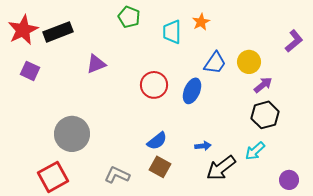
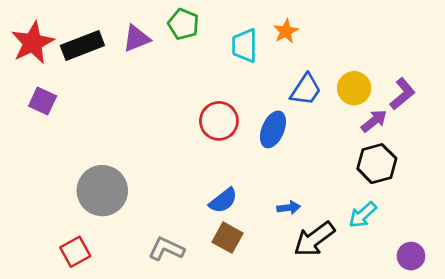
purple L-shape: (294, 41) -> (402, 94), moved
purple triangle: (96, 64) -> (136, 38), moved
red square: (53, 177) -> (75, 252), size x0.7

